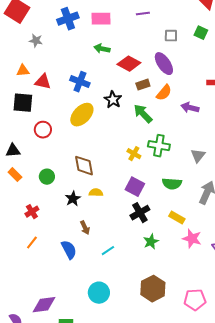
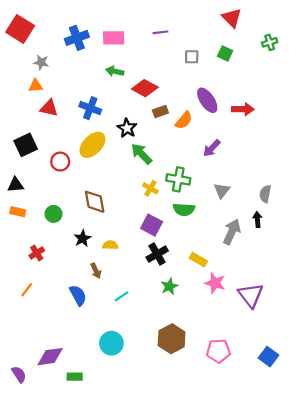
purple ellipse: (164, 64) -> (207, 100), moved
orange triangle: (23, 71) -> (36, 86), moved
black square: (23, 103) -> (26, 145), moved, turned -30
purple arrow: (190, 108) -> (212, 148), moved, turned -60
green arrow: (143, 114) -> (142, 154), moved
red circle: (43, 130) -> (60, 162), moved
orange rectangle: (15, 175) -> (18, 212), turned -32
green semicircle: (172, 184) -> (184, 209), moved
yellow semicircle: (96, 193) -> (110, 245), moved
orange line: (32, 243) -> (27, 290), moved

